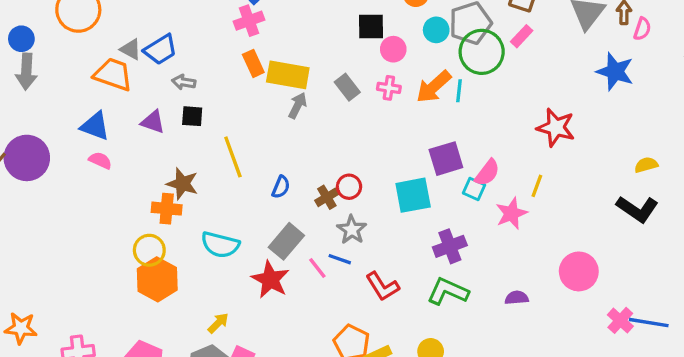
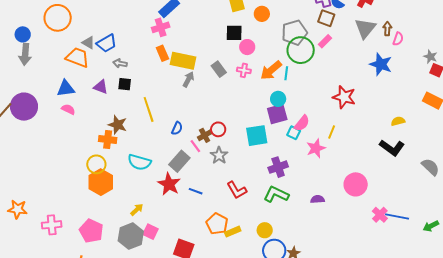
cyan circle: (436, 30) -> (278, 99), moved
blue triangle: (95, 126) -> (66, 88), turned -30
blue line: (340, 259) -> (196, 191), moved
pink line: (317, 268) -> (195, 146), moved

